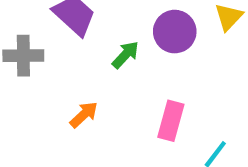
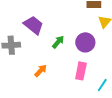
purple circle: (175, 32) -> (85, 42), moved

